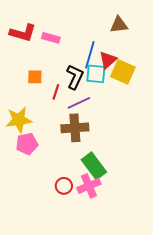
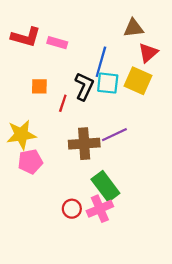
red triangle: (108, 60) -> (148, 53), moved
purple line: (79, 103) -> (114, 135), moved

